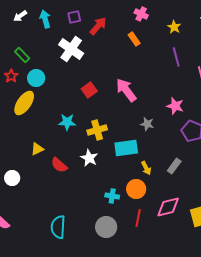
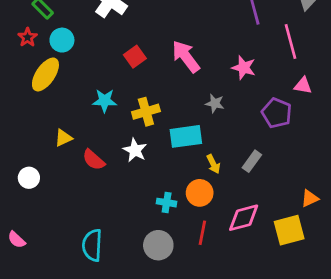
pink star: (175, 106) -> (244, 68), moved

